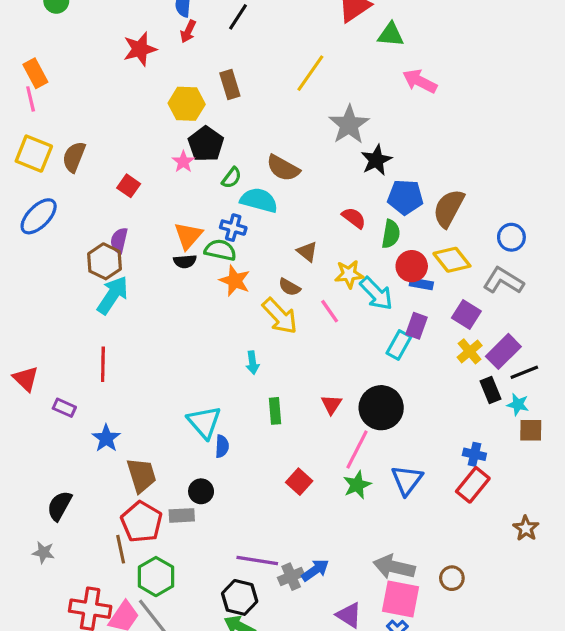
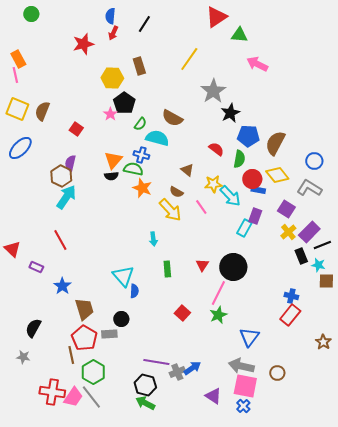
red line: (103, 364) -> (60, 240), turned -30
blue triangle: (407, 480) -> (249, 337), moved

